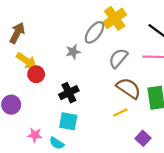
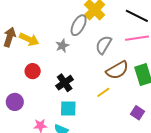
yellow arrow: (26, 61) -> (29, 39), moved
brown semicircle: (129, 88) -> (117, 70), turned 125
yellow line: (120, 112) -> (103, 92), moved

